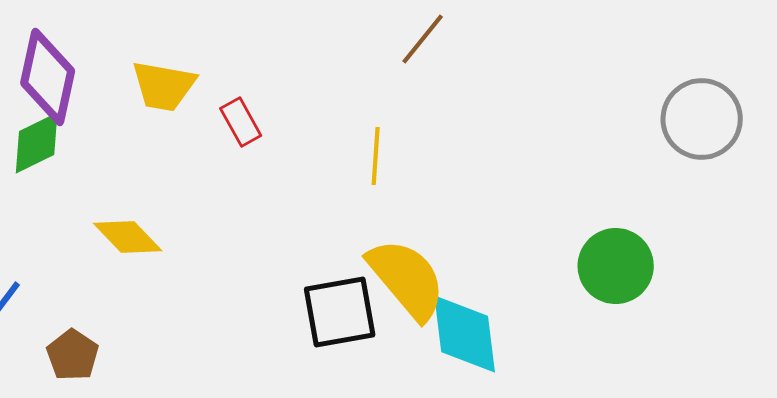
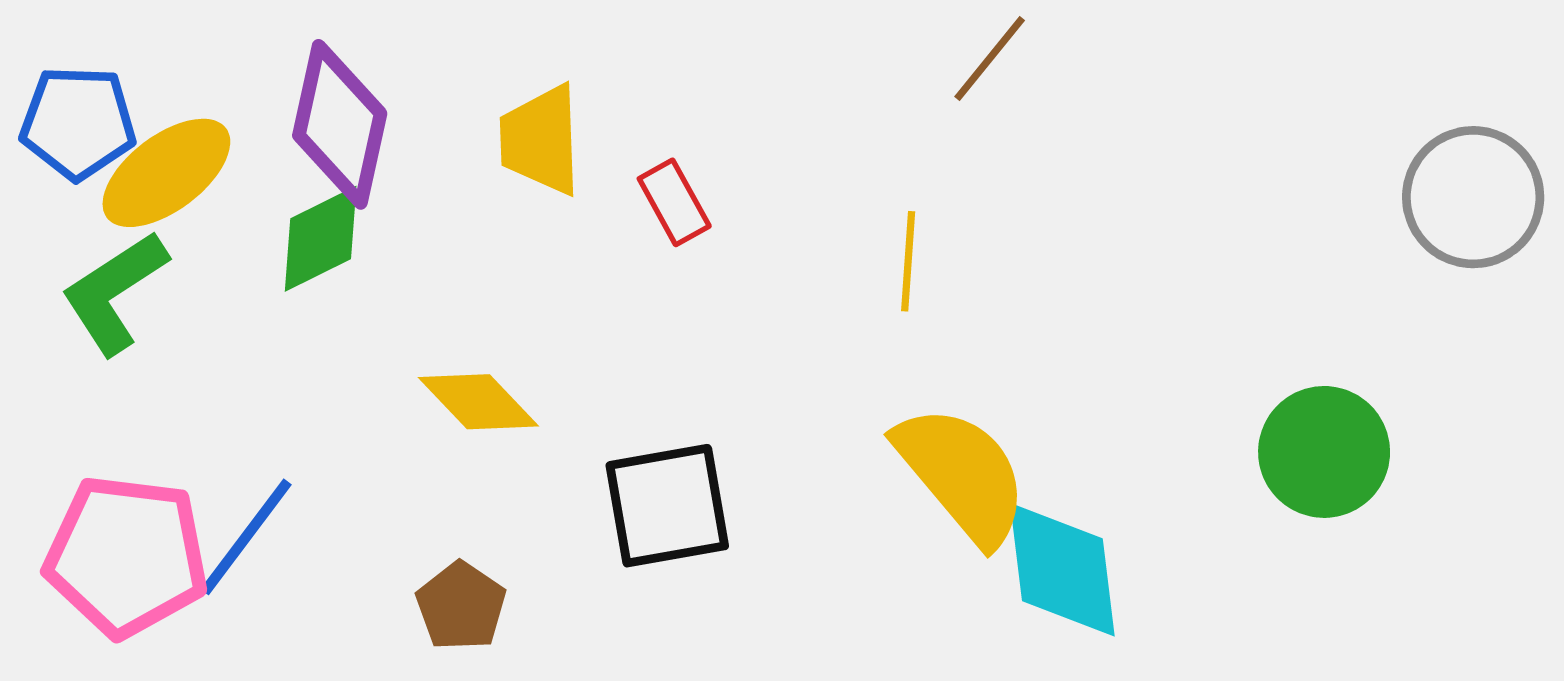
yellow trapezoid: (164, 86) -> (541, 140), turned 78
black square: (340, 312) -> (667, 506), moved
brown pentagon: (73, 355) -> (461, 606), moved

